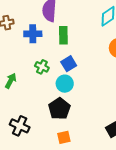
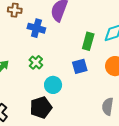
green rectangle: (63, 35) -> (88, 41), moved
blue square: (69, 64) -> (80, 66), moved

